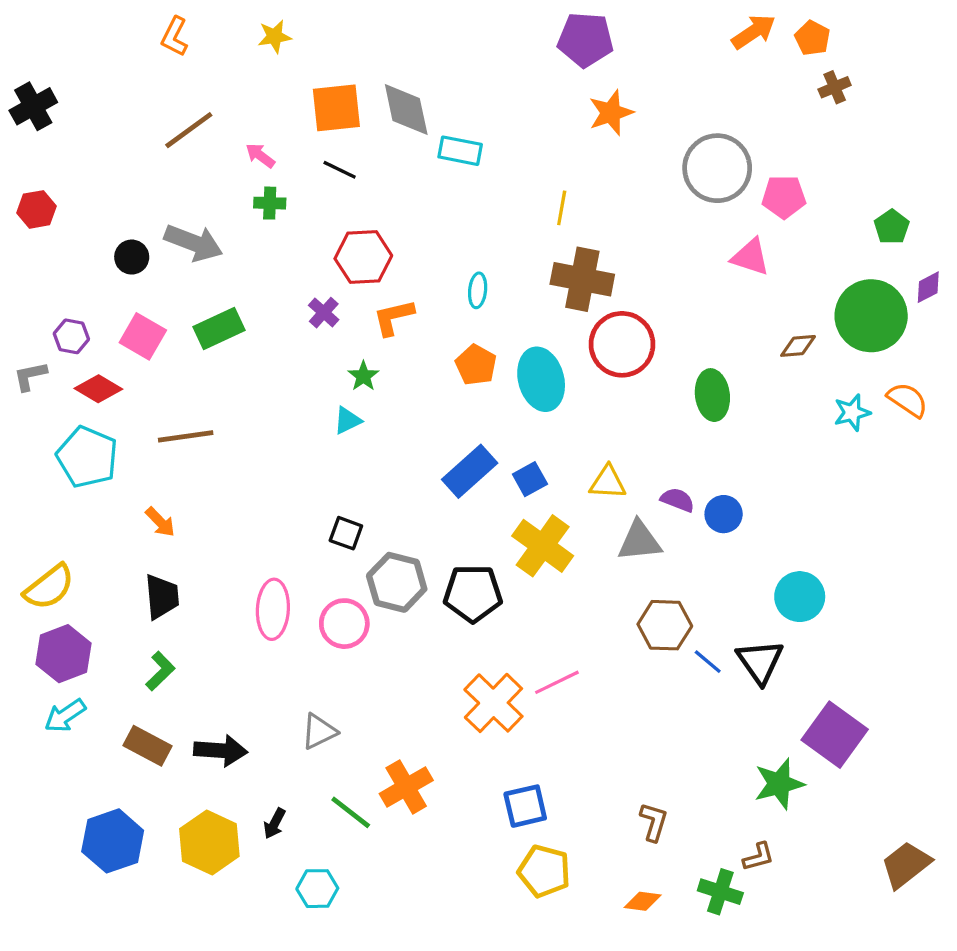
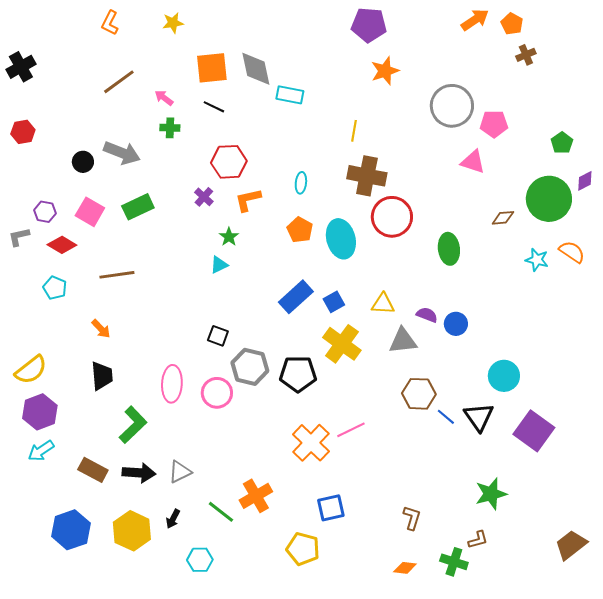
cyan star: (852, 413) -> (537, 260), turned 30
cyan pentagon: (87, 457) -> (55, 288), size x0.6
green L-shape: (160, 671) -> (133, 425), moved, size x1.5
gray triangle: (319, 731) -> (180, 472), moved
purple square: (835, 735) -> (534, 431), moved
yellow pentagon: (544, 871) -> (303, 549), moved

